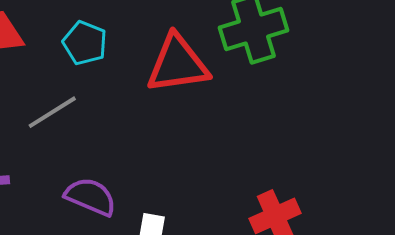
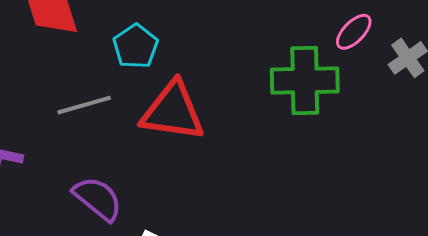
red triangle: (178, 64) -> (173, 111), moved

